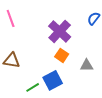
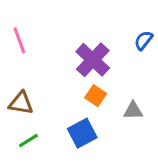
green line: (33, 87) -> (28, 141), moved

